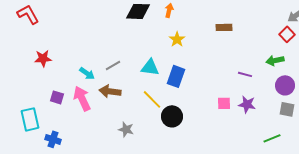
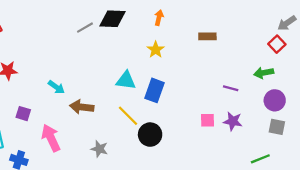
orange arrow: (169, 10) -> (159, 18), moved
gray line: (113, 65) -> (85, 28), moved
pink arrow: (82, 98) -> (51, 138), moved

